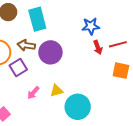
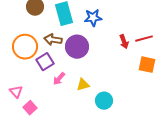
blue star: (91, 26) -> (93, 18), moved
pink arrow: (33, 93) -> (59, 79), moved
cyan circle: (78, 107) -> (104, 101), size x0.7

